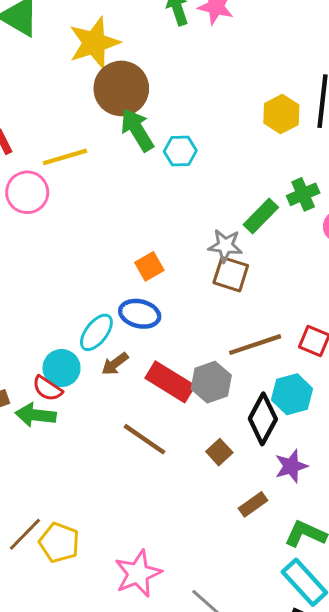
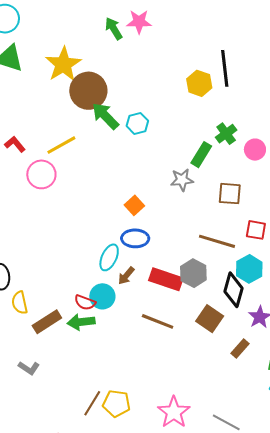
brown square: (231, 274) -> (230, 194), moved
brown line: (255, 345) -> (217, 241), turned 48
cyan circle: (62, 368) -> (102, 296), moved
brown square: (219, 452) -> (210, 319), size x1.5

